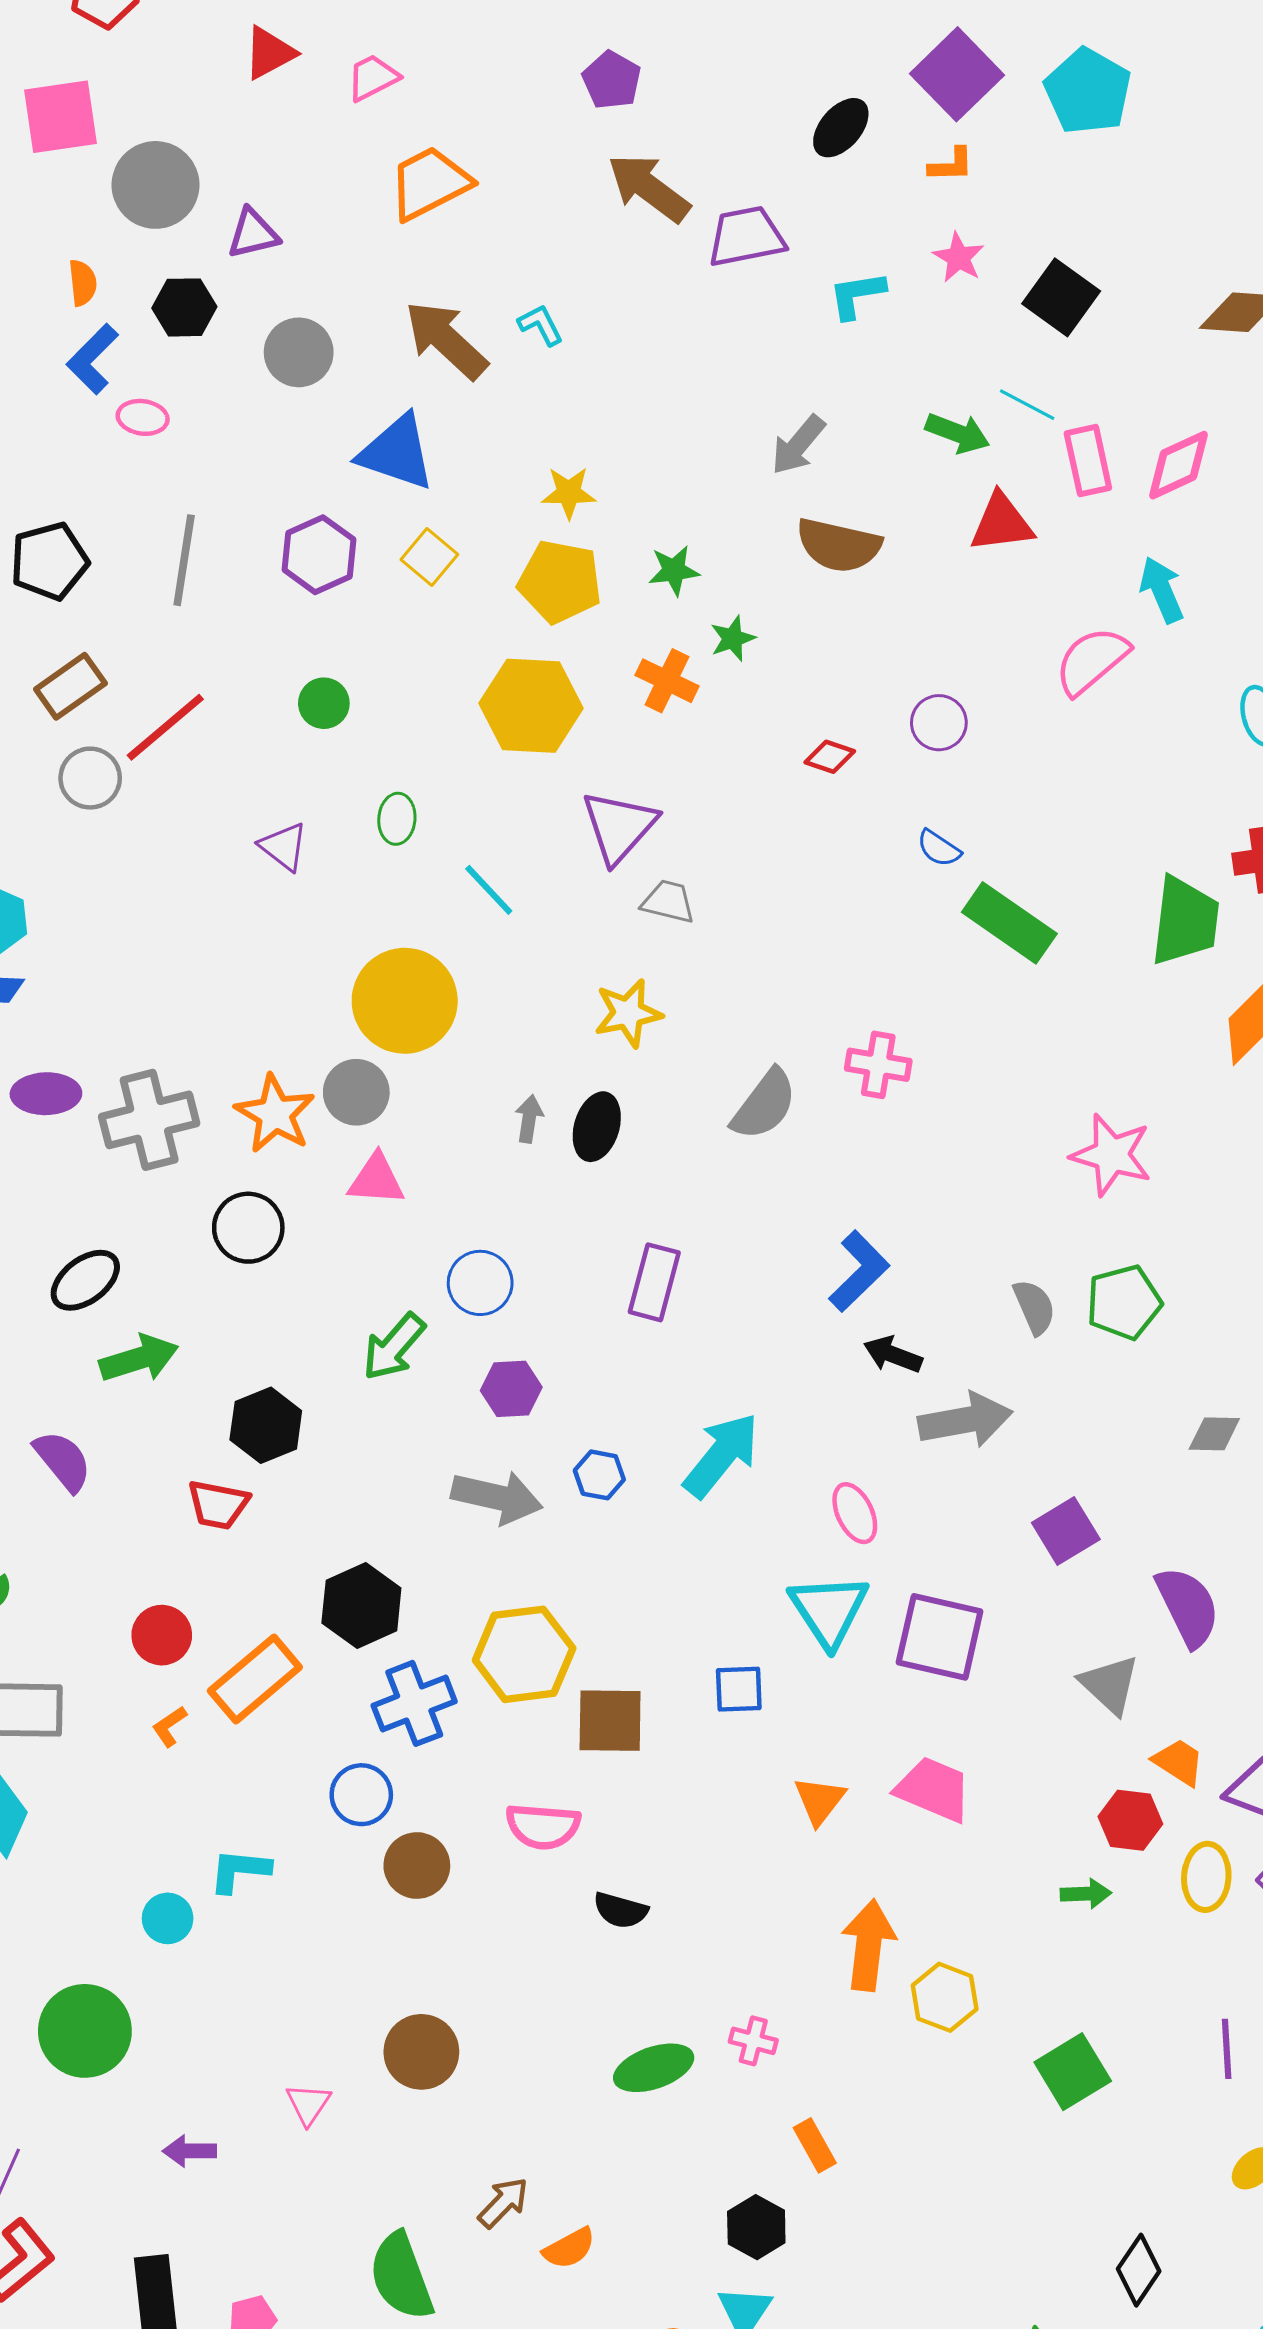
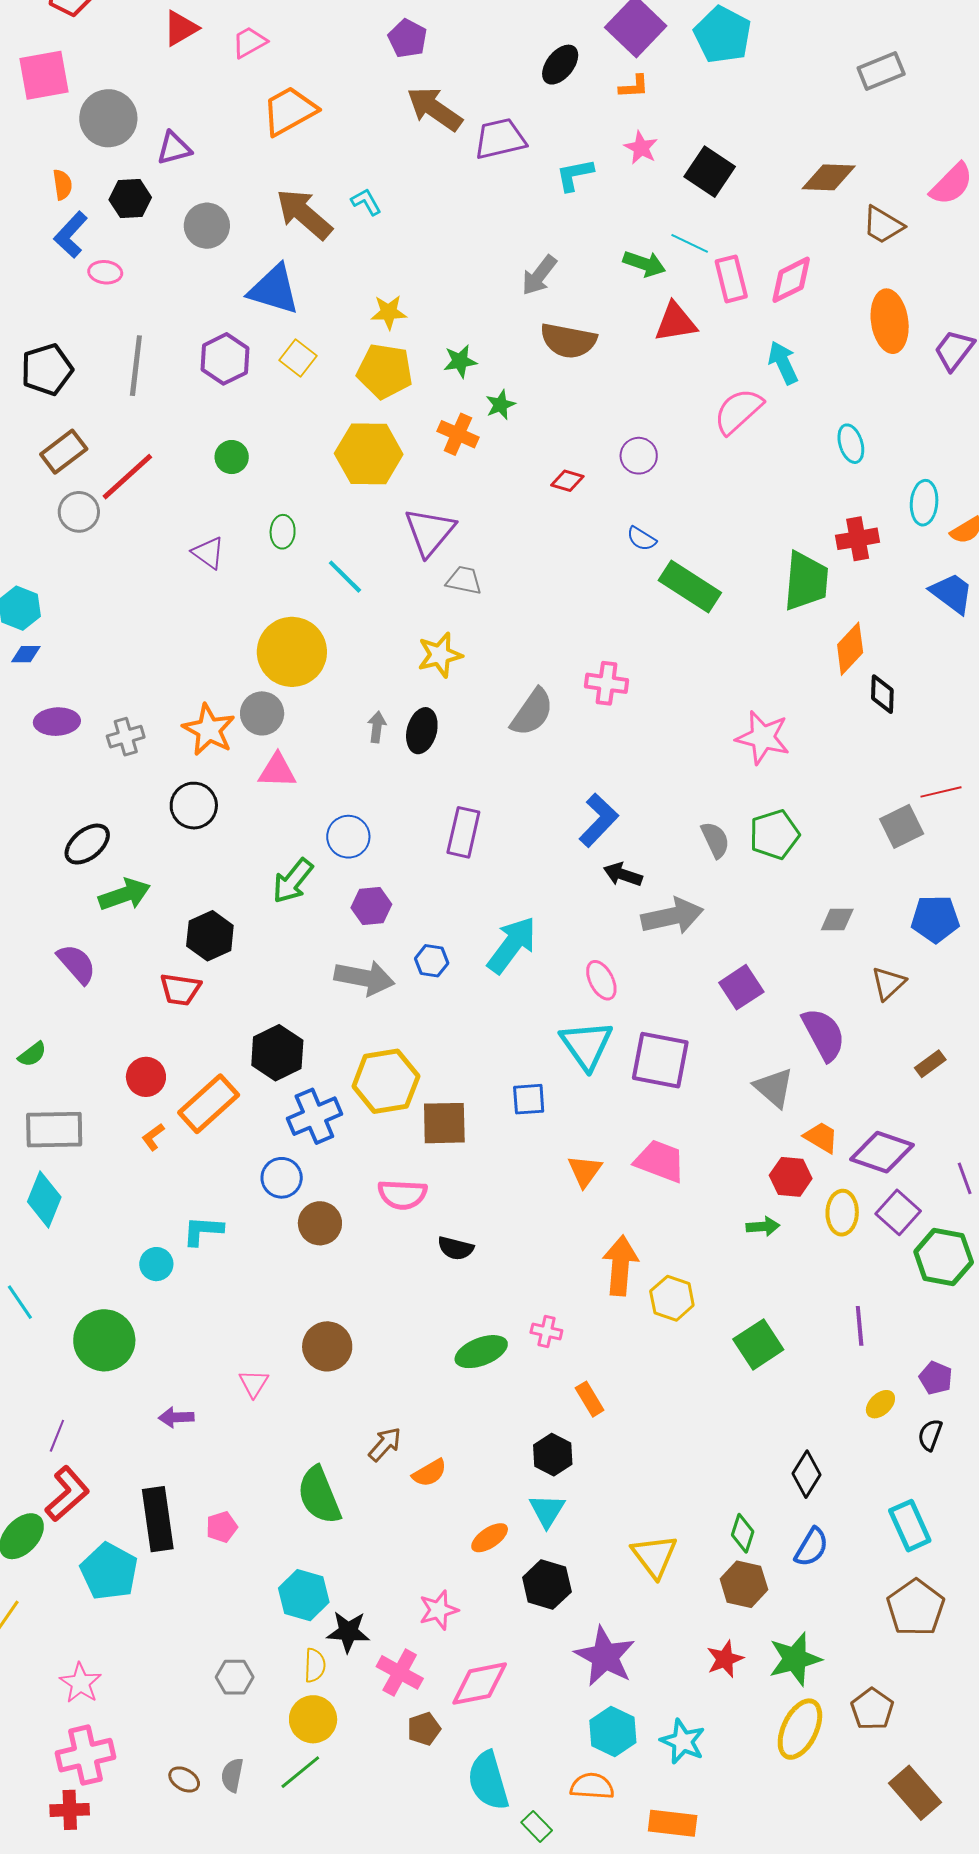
gray cross: (149, 1120) -> (126, 737), size x0.6

